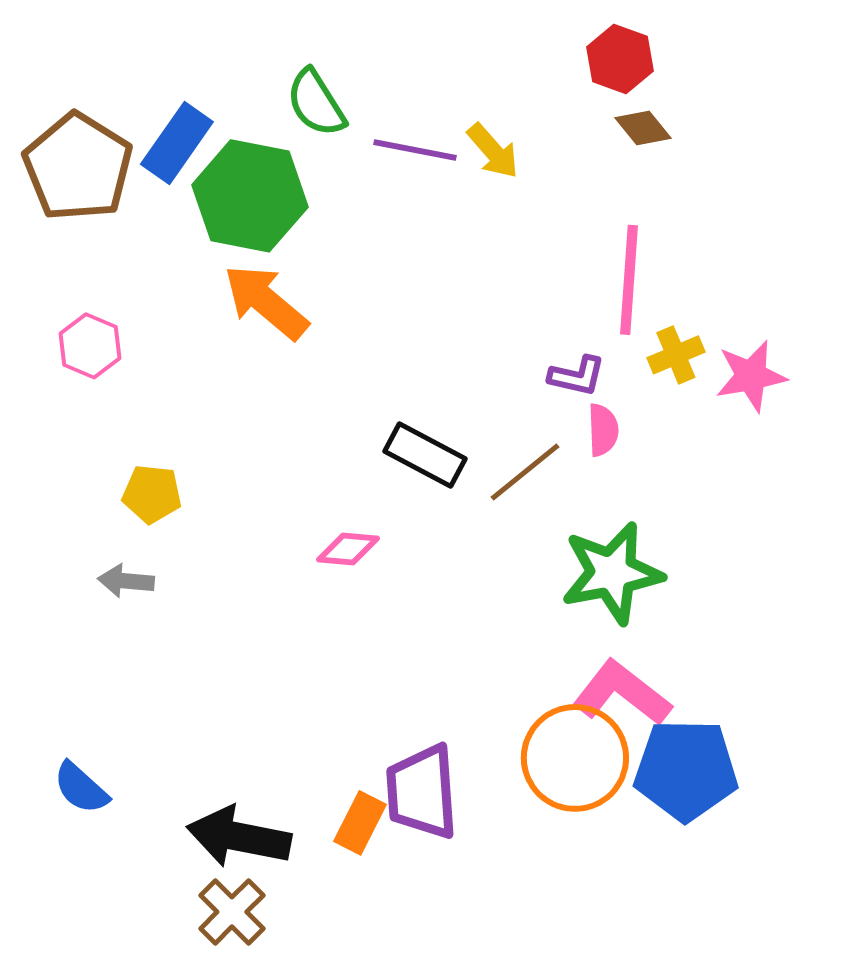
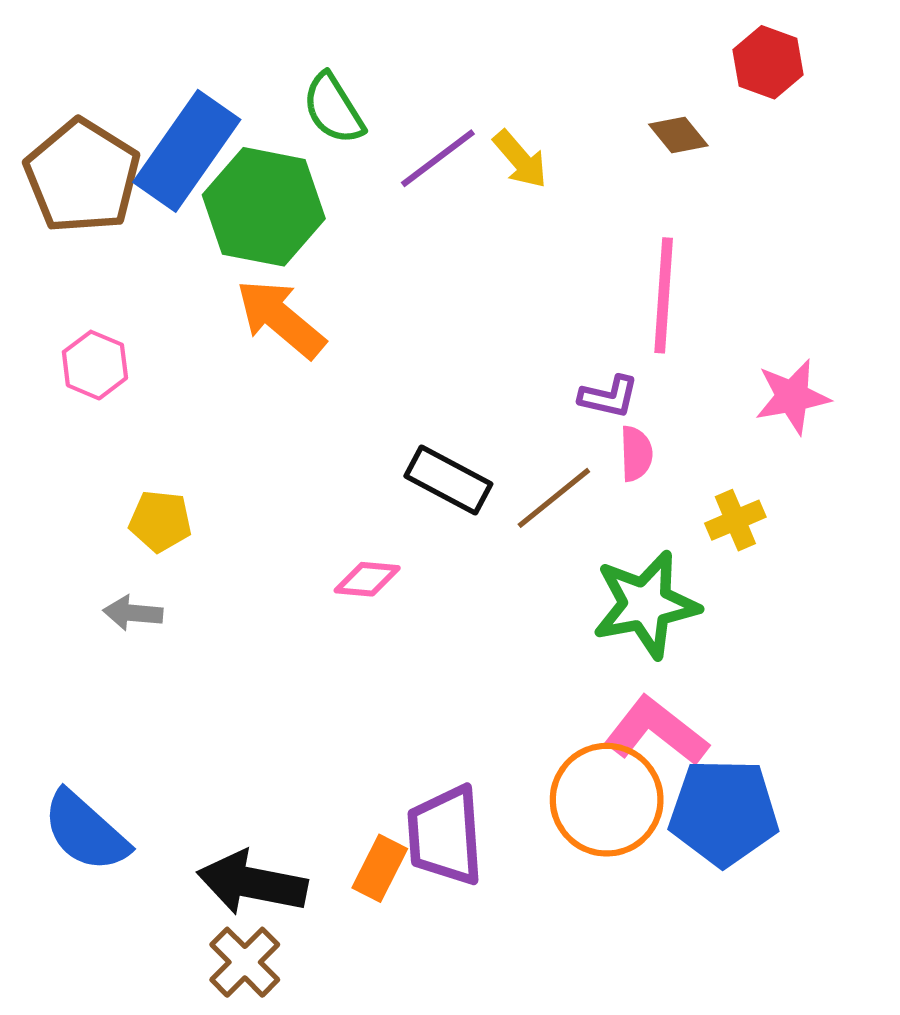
red hexagon: (620, 59) -> (768, 62), moved
blue rectangle: (177, 143) -> (187, 151), size x1.4
purple line: (415, 150) -> (438, 158), turned -48
yellow cross: (676, 355) -> (735, 520), moved
blue semicircle: (81, 788) -> (85, 831), size x1.5

